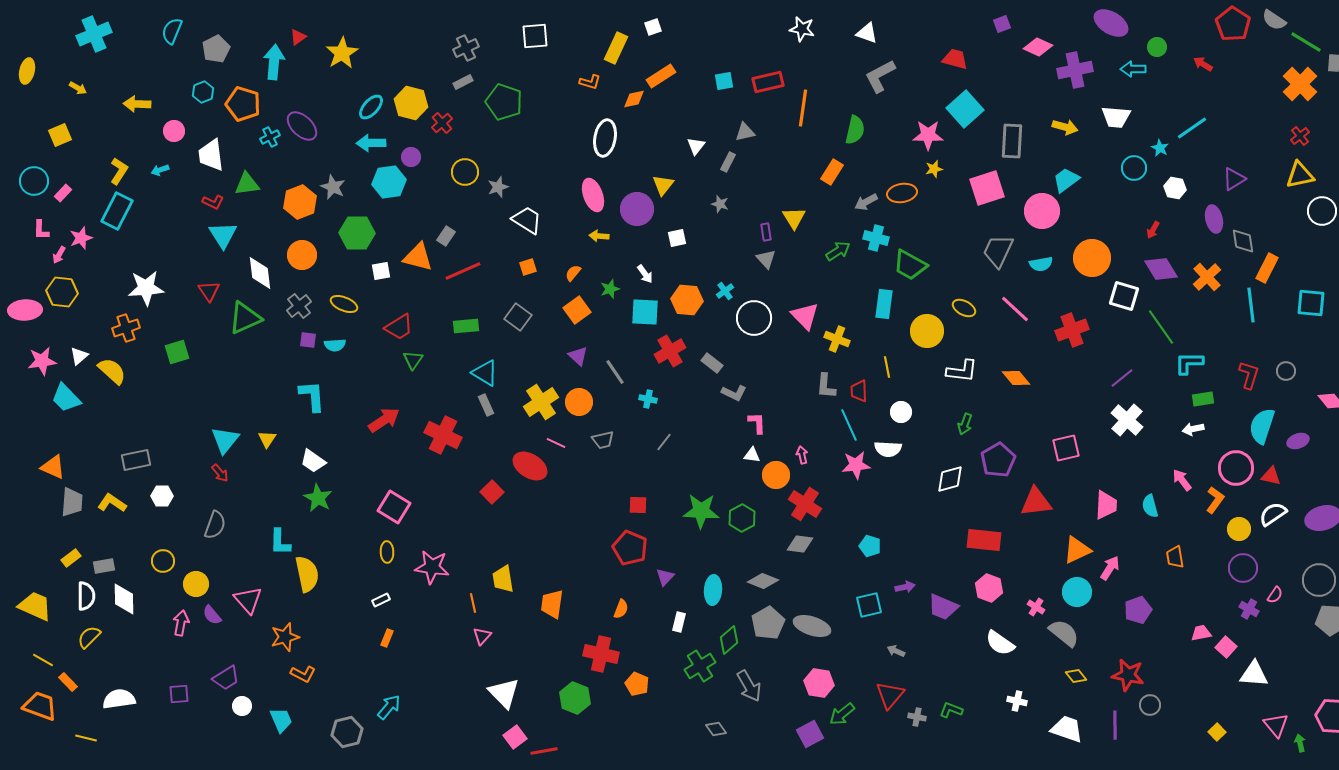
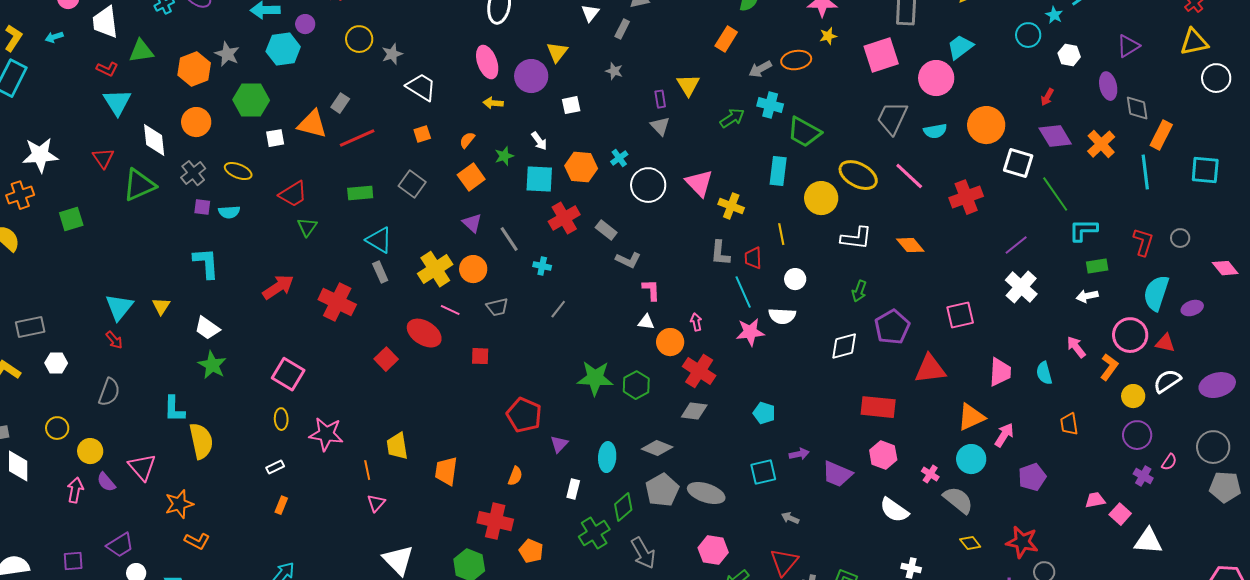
yellow ellipse: (964, 308) -> (858, 175), size x1.6
red square: (638, 505) -> (480, 356), moved

